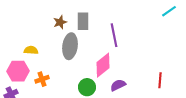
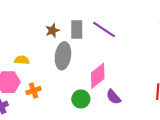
purple line: (114, 35) -> (104, 29), moved, turned -45
purple semicircle: (118, 85) -> (114, 97), turned -105

